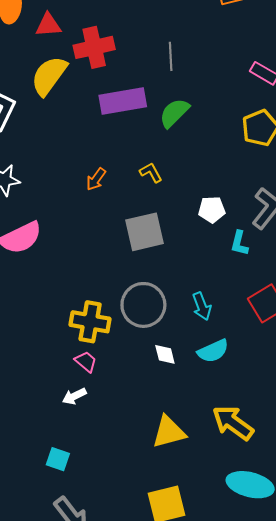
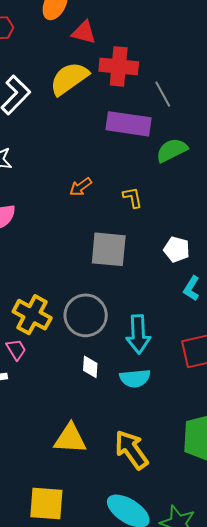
gray line: (171, 56) -> (163, 94), moved, turned -44
cyan arrow: (202, 306) -> (138, 334), size x1.4

